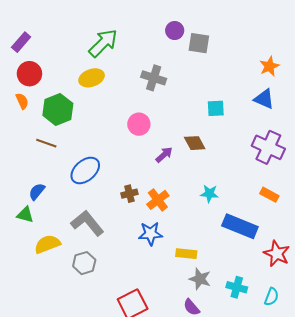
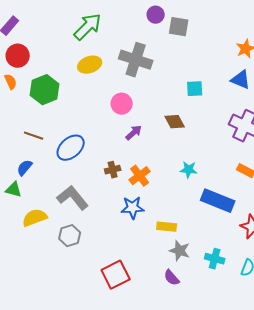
yellow ellipse: (92, 78) -> (90, 65), moved
gray cross: (154, 78) -> (136, 60), size x1.4
brown line: (46, 143) -> (34, 136), moved
purple arrow: (164, 155) -> (134, 133), moved

